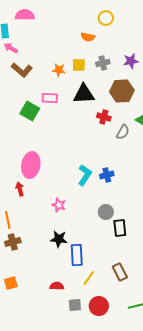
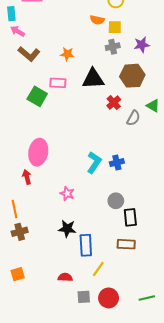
yellow square: (79, 65) -> (115, 27), moved
red cross: (104, 117) -> (114, 103), turned 32
brown rectangle: (120, 272) -> (126, 244), moved, turned -60

